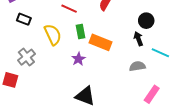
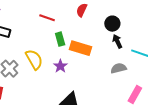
black circle: (146, 21) -> (112, 24), moved
yellow semicircle: (53, 35) -> (34, 59), moved

